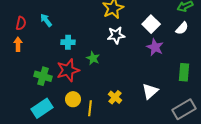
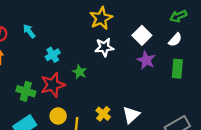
cyan cross: (68, 42) -> (53, 55), turned -32
green rectangle: (184, 72) -> (177, 69), moved
white triangle: (150, 91) -> (131, 115), moved

